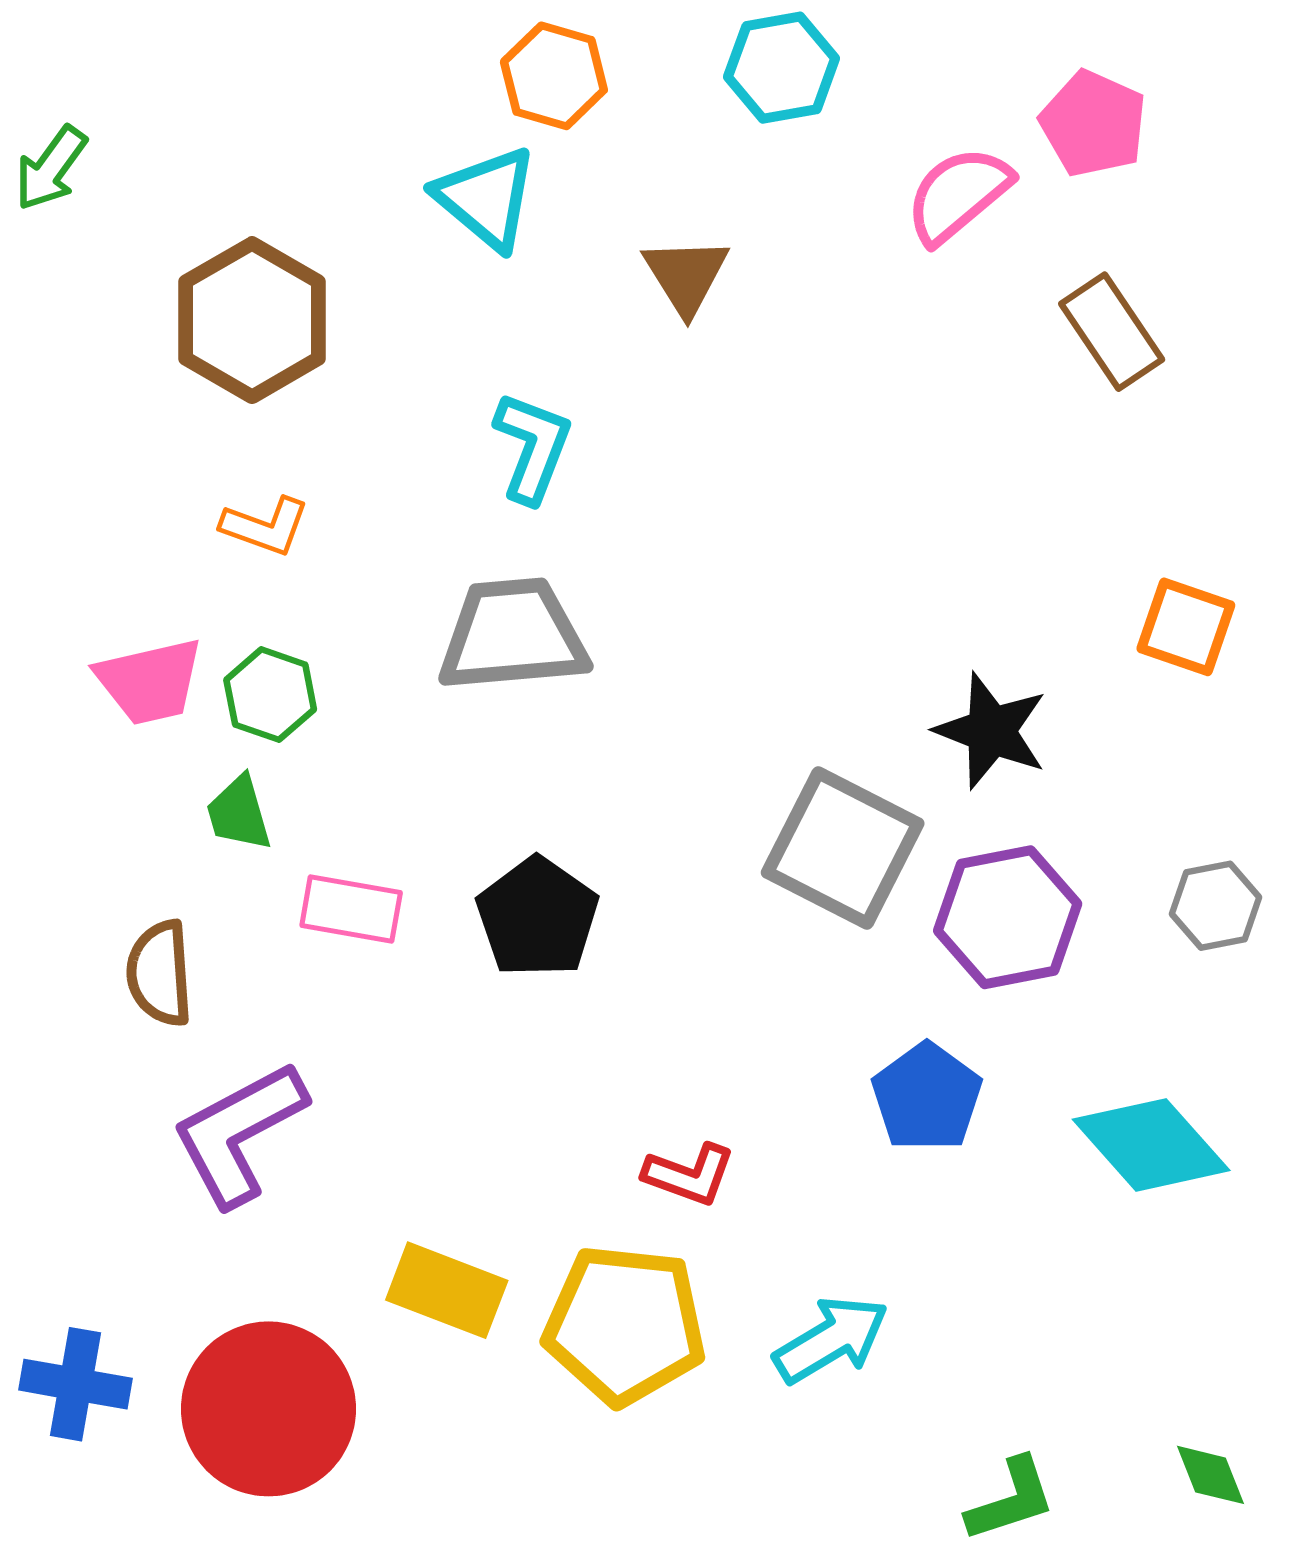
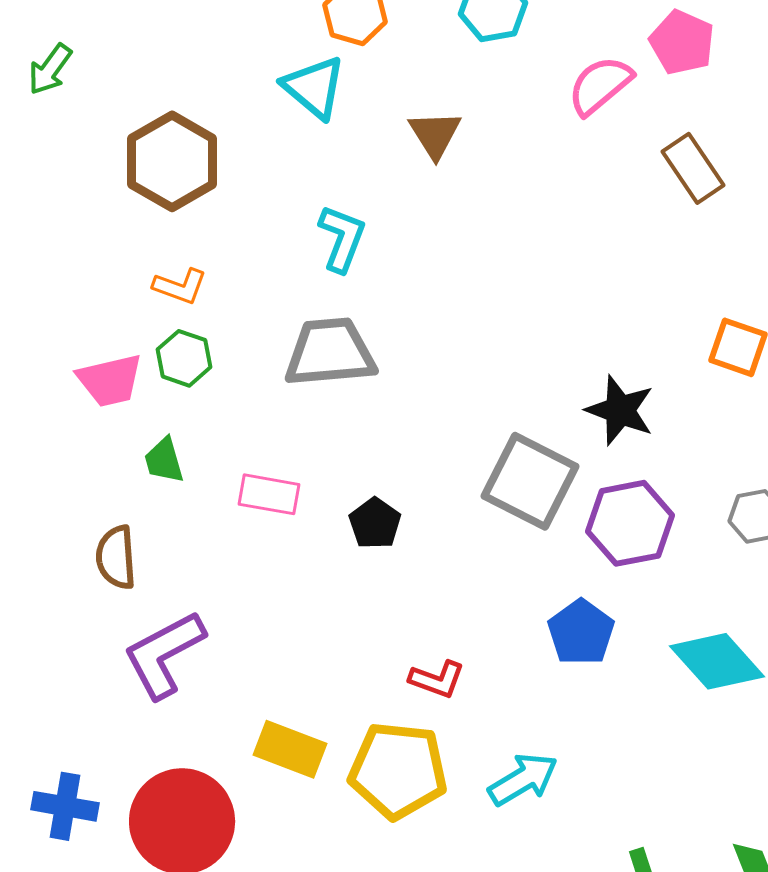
green hexagon: (270, 695) -> (184, 358), moved
pink rectangle: (351, 909) -> (269, 494), moved
black pentagon: (537, 917) -> (375, 523), moved, size x0.7

